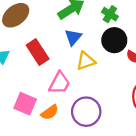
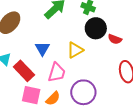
blue triangle: (73, 37) -> (42, 49), moved
red rectangle: (38, 52) -> (24, 71), moved

